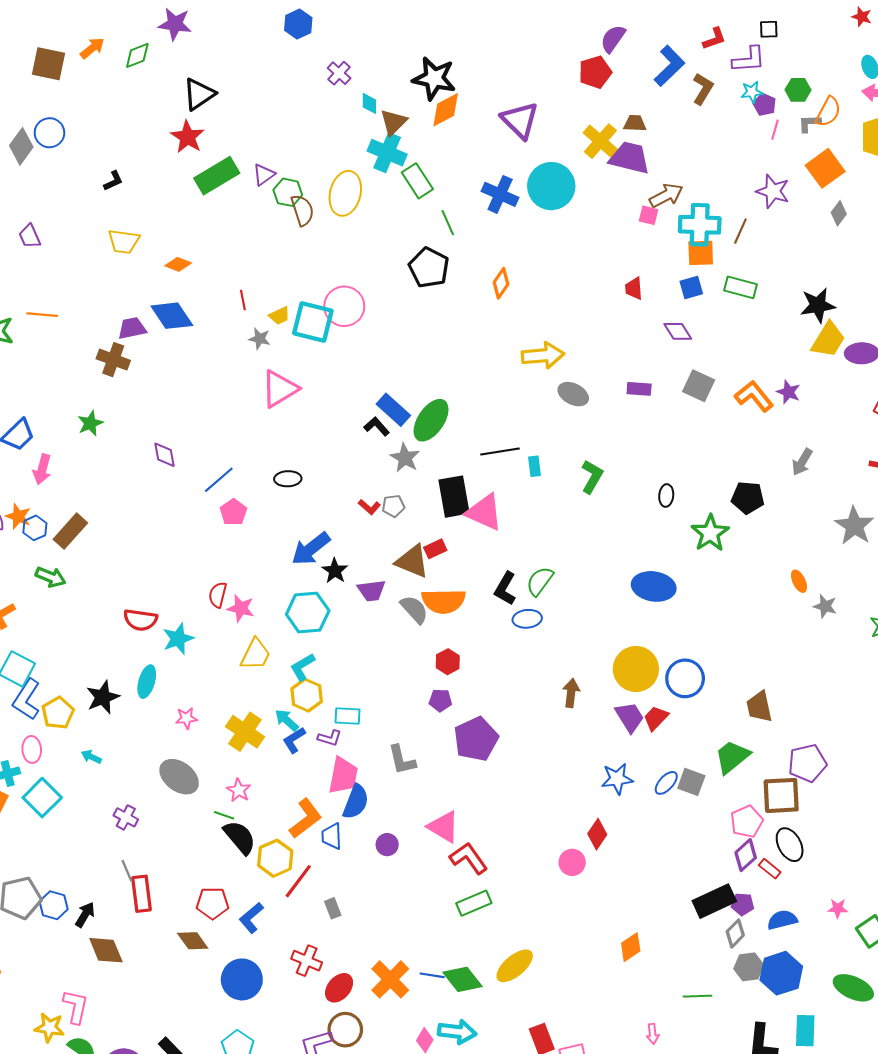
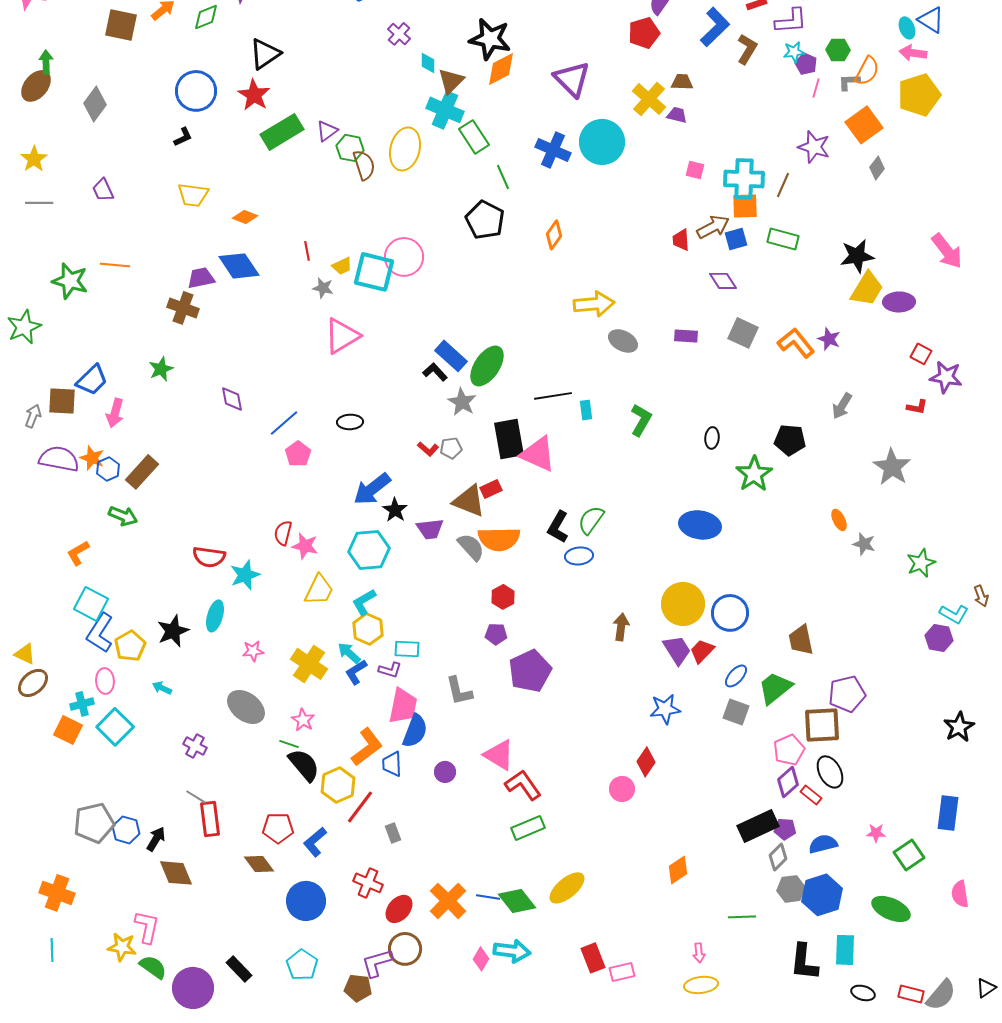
blue circle: (49, 133) -> (196, 91), moved, size x1.4
purple trapezoid: (630, 158) -> (677, 115), size x0.5
brown arrow: (666, 195) -> (713, 227), moved
blue ellipse: (666, 783) -> (736, 676), moved
gray line: (127, 871) -> (196, 797), turned -35

